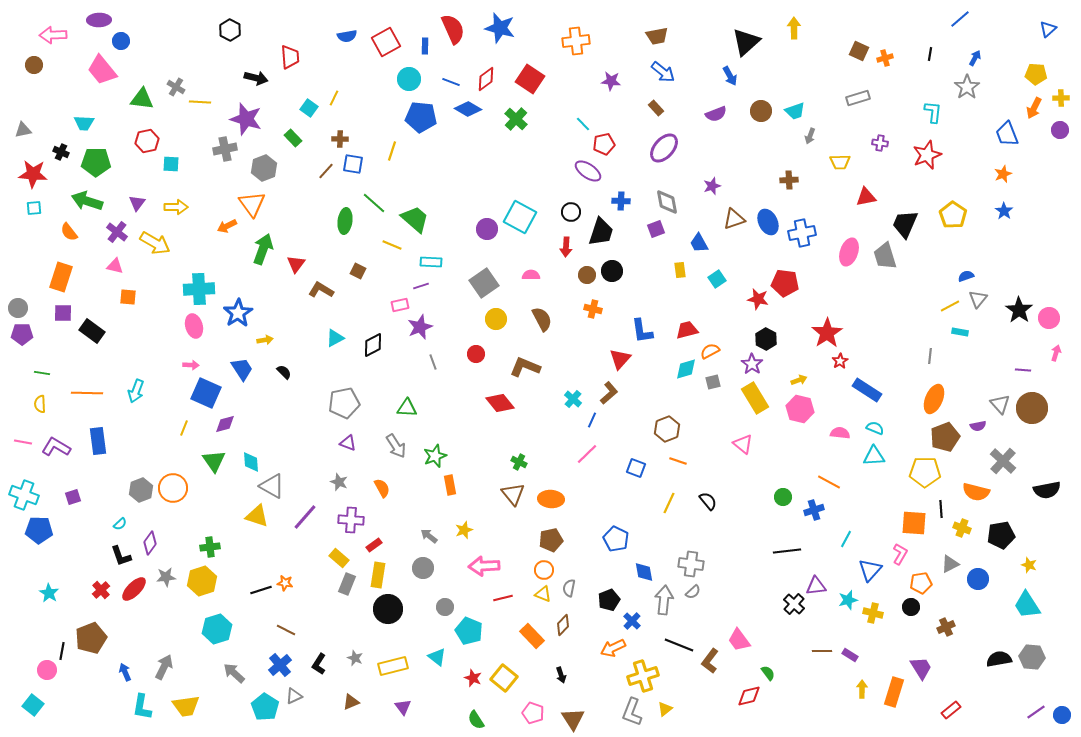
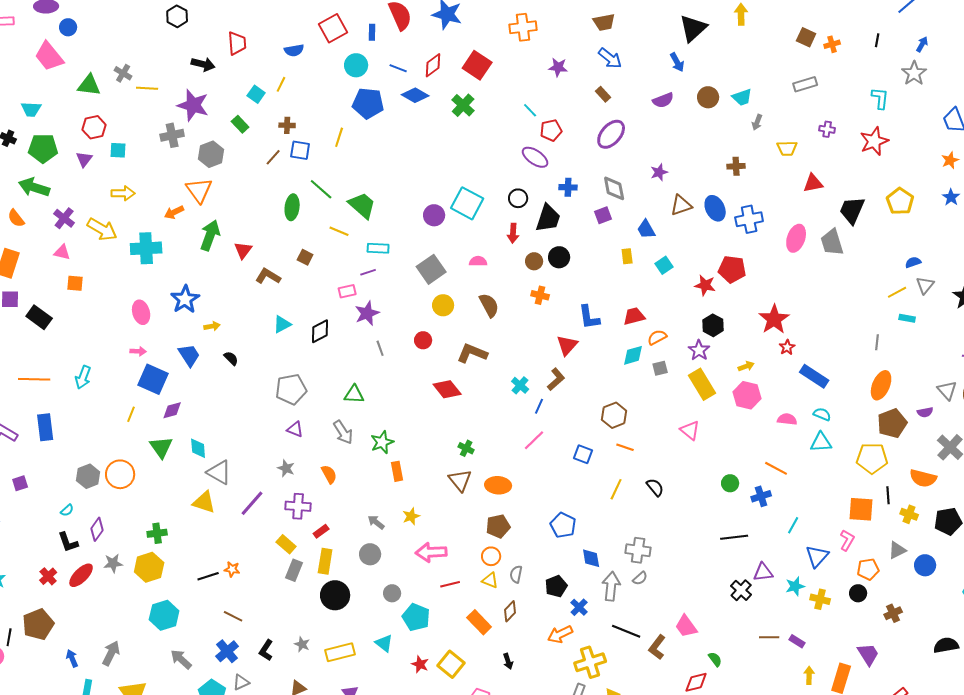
blue semicircle: (347, 36) -> (294, 50), moved
purple triangle: (137, 203) -> (84, 159), moved
cyan cross: (199, 289) -> (146, 248), moved

